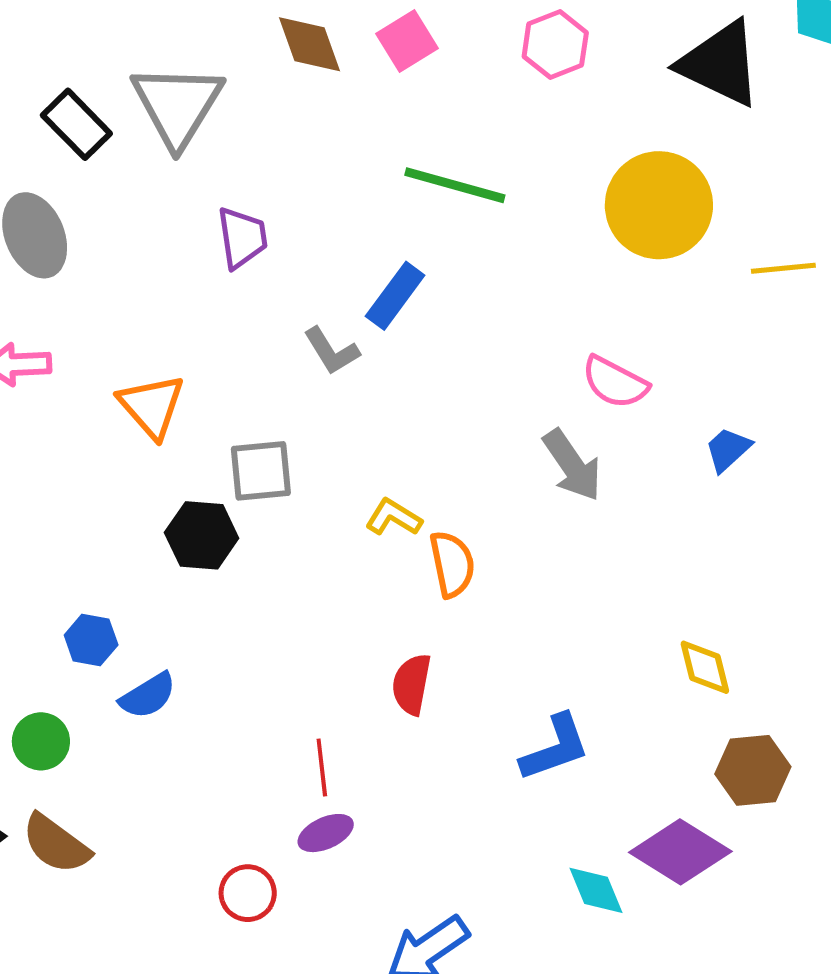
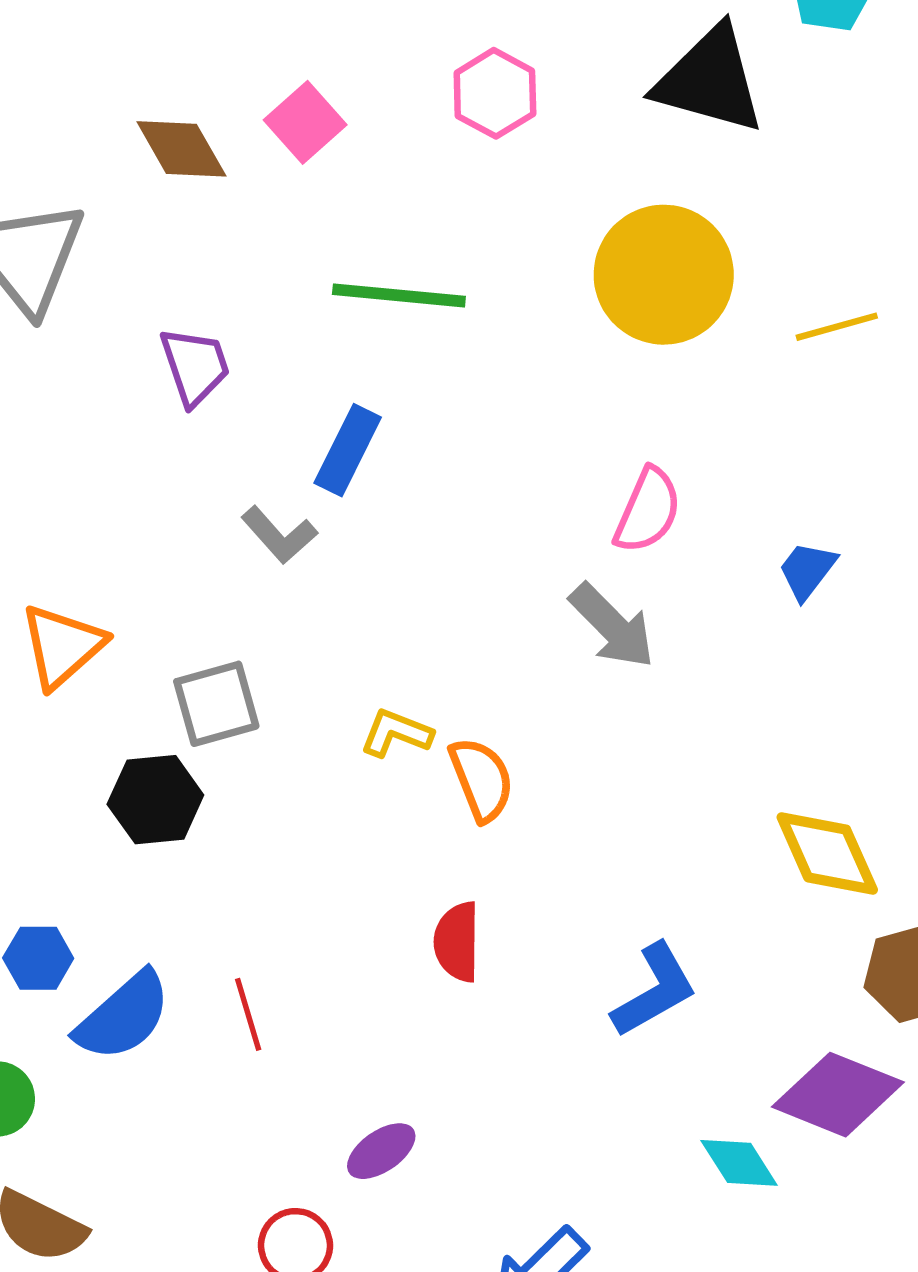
purple trapezoid: (242, 238) -> (195, 366), moved
pink semicircle: (615, 382) -> (648, 511), turned -84
orange triangle: (152, 406) -> (62, 646), turned 40
yellow diamond: (705, 667) -> (827, 854), size x1.4
blue semicircle: (148, 696) -> (123, 1016), size x1.4
red line: (322, 768) -> (248, 1014), moved

